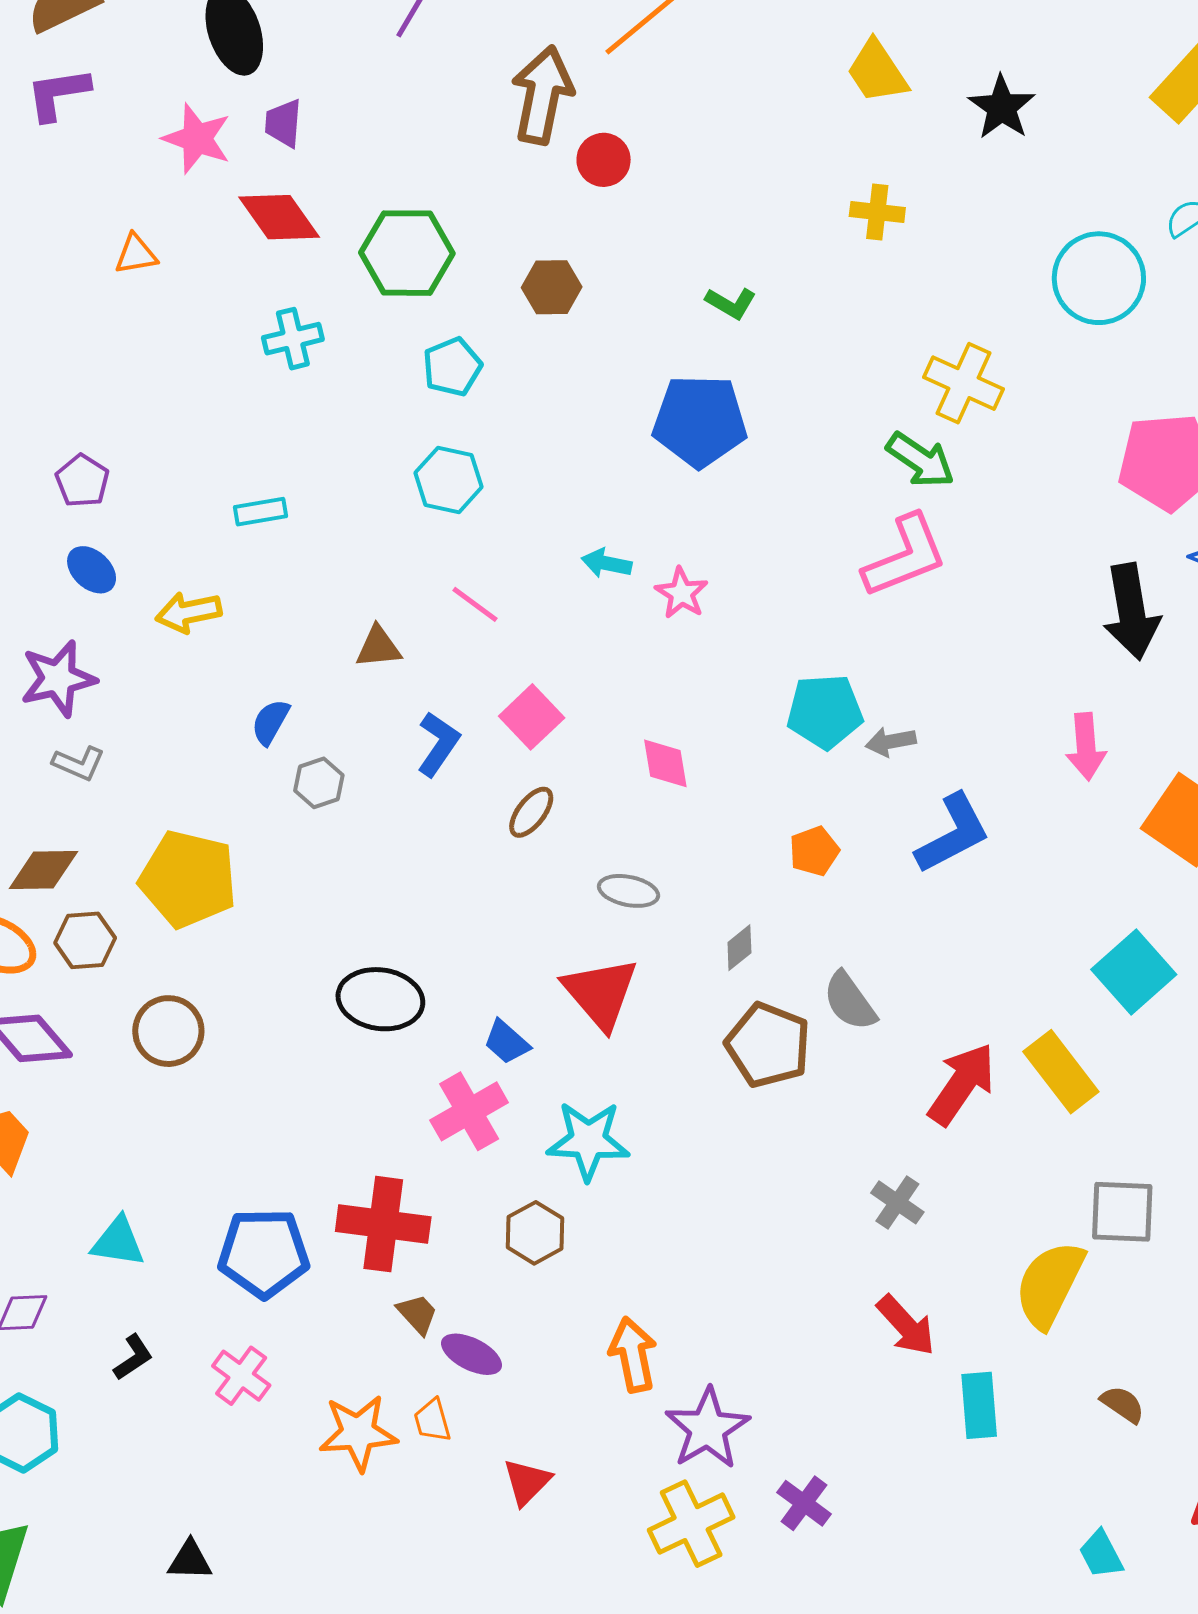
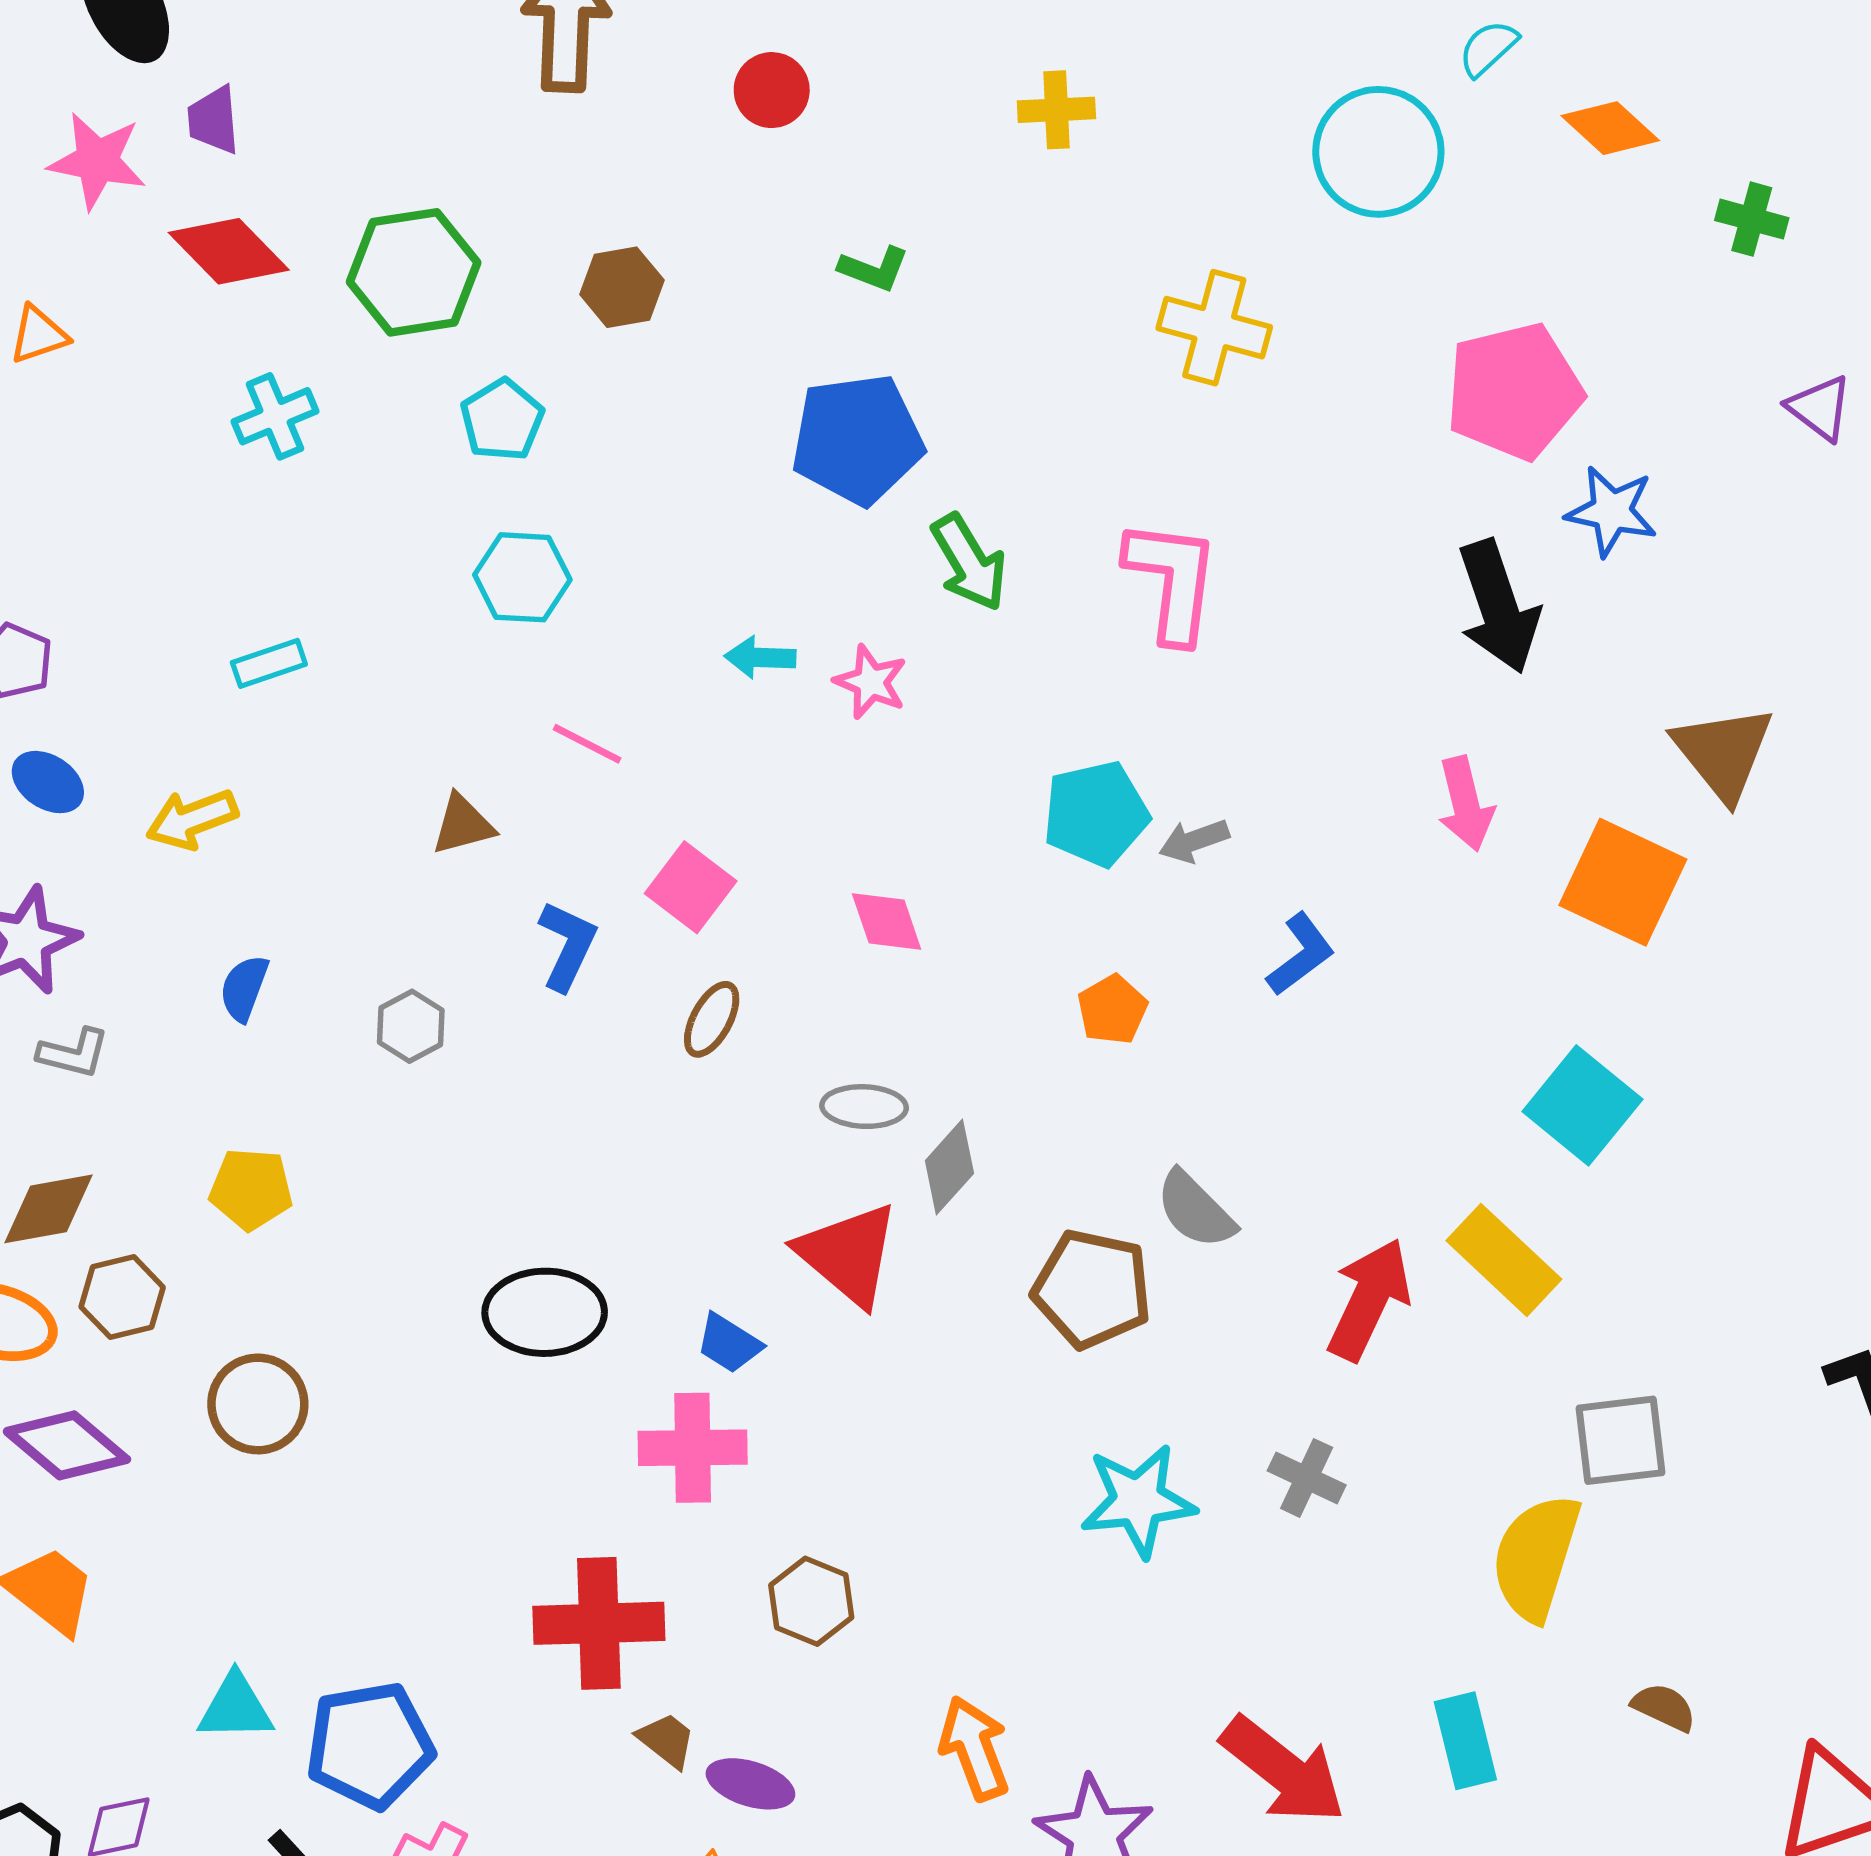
red circle: (604, 160) -> (772, 90), moved
green arrow: (920, 460) -> (969, 562), moved, turned 34
pink L-shape: (905, 556) -> (1172, 581), turned -52
blue semicircle: (270, 722) -> (244, 988), moved
blue L-shape: (953, 834) -> (1301, 954), size x0.7
yellow pentagon: (188, 879) -> (251, 1189), size x0.6
gray diamond: (739, 948) -> (949, 1167), moved, size x1.4
pink cross: (469, 1111) -> (693, 1448), turned 38
cyan star: (588, 1141) -> (1138, 1501), moved
blue pentagon: (264, 1253) -> (370, 1745), moved
red arrow: (906, 1325) -> (1283, 1770), moved, size x1.4

